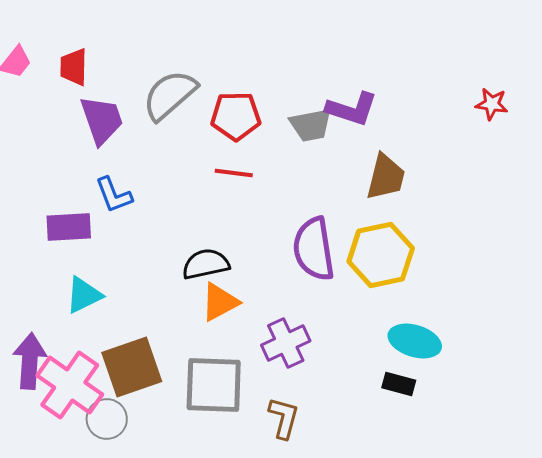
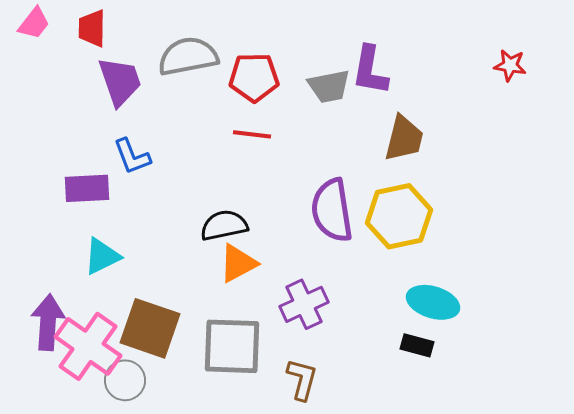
gray semicircle: (170, 95) -> (188, 56), turned 30
purple L-shape: (352, 109) -> (370, 70), turned 82
brown square: (132, 367) -> (150, 328), turned 38

